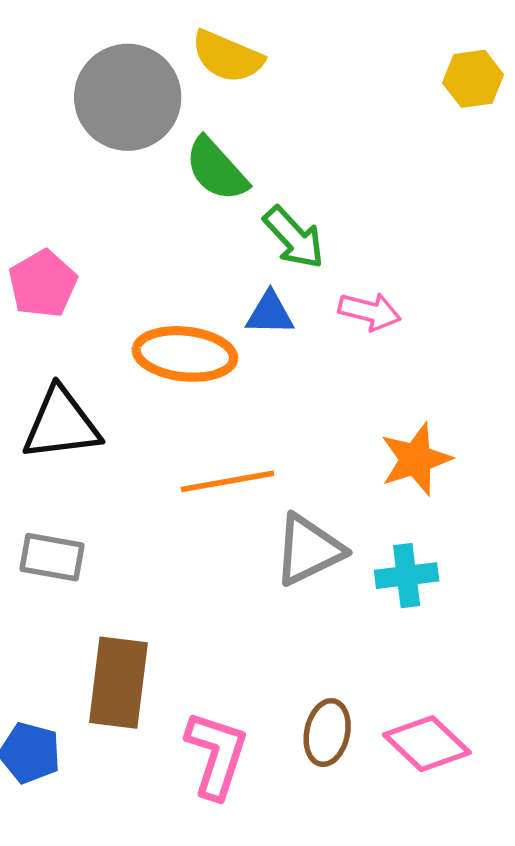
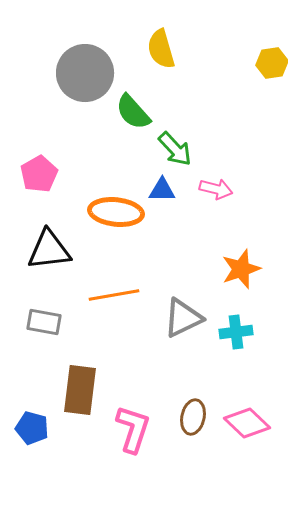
yellow semicircle: (227, 57) -> (161, 49), moved, turned 51
orange line: (227, 481) -> (114, 295), moved

